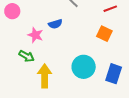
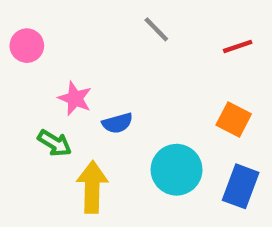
blue semicircle: (55, 24) -> (117, 123), moved
orange square: (104, 34) -> (234, 120), moved

